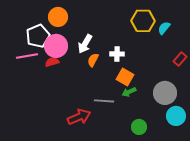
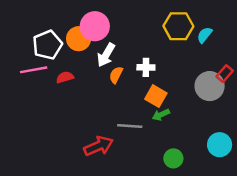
orange circle: (58, 17) -> (79, 39), moved
pink circle: (56, 46) -> (95, 26), moved
gray circle: (165, 93) -> (210, 86), moved

